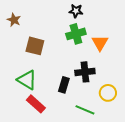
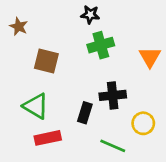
black star: (76, 11) -> (90, 15), moved
orange triangle: (100, 43) -> (150, 57), moved
red rectangle: (36, 104) -> (48, 138), turned -54

